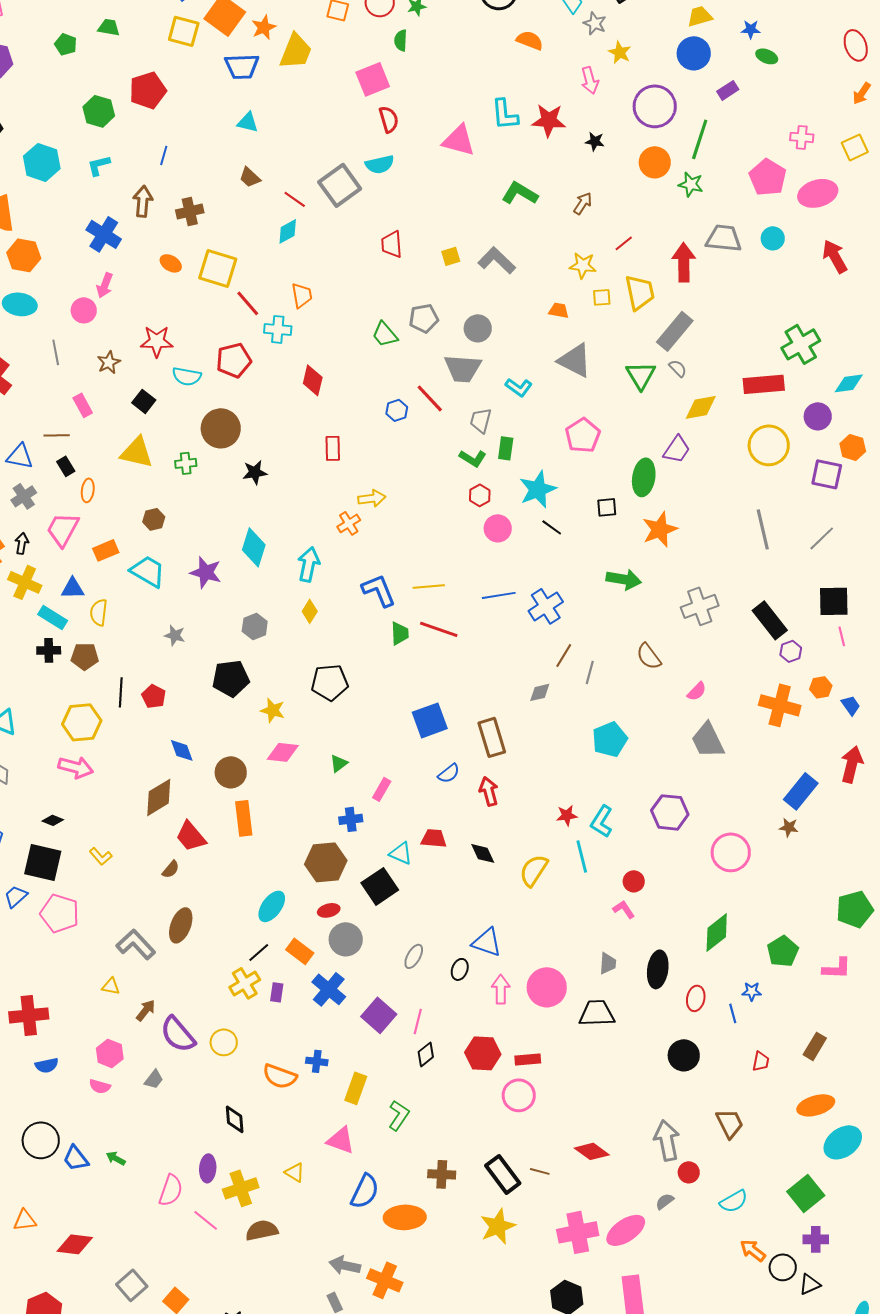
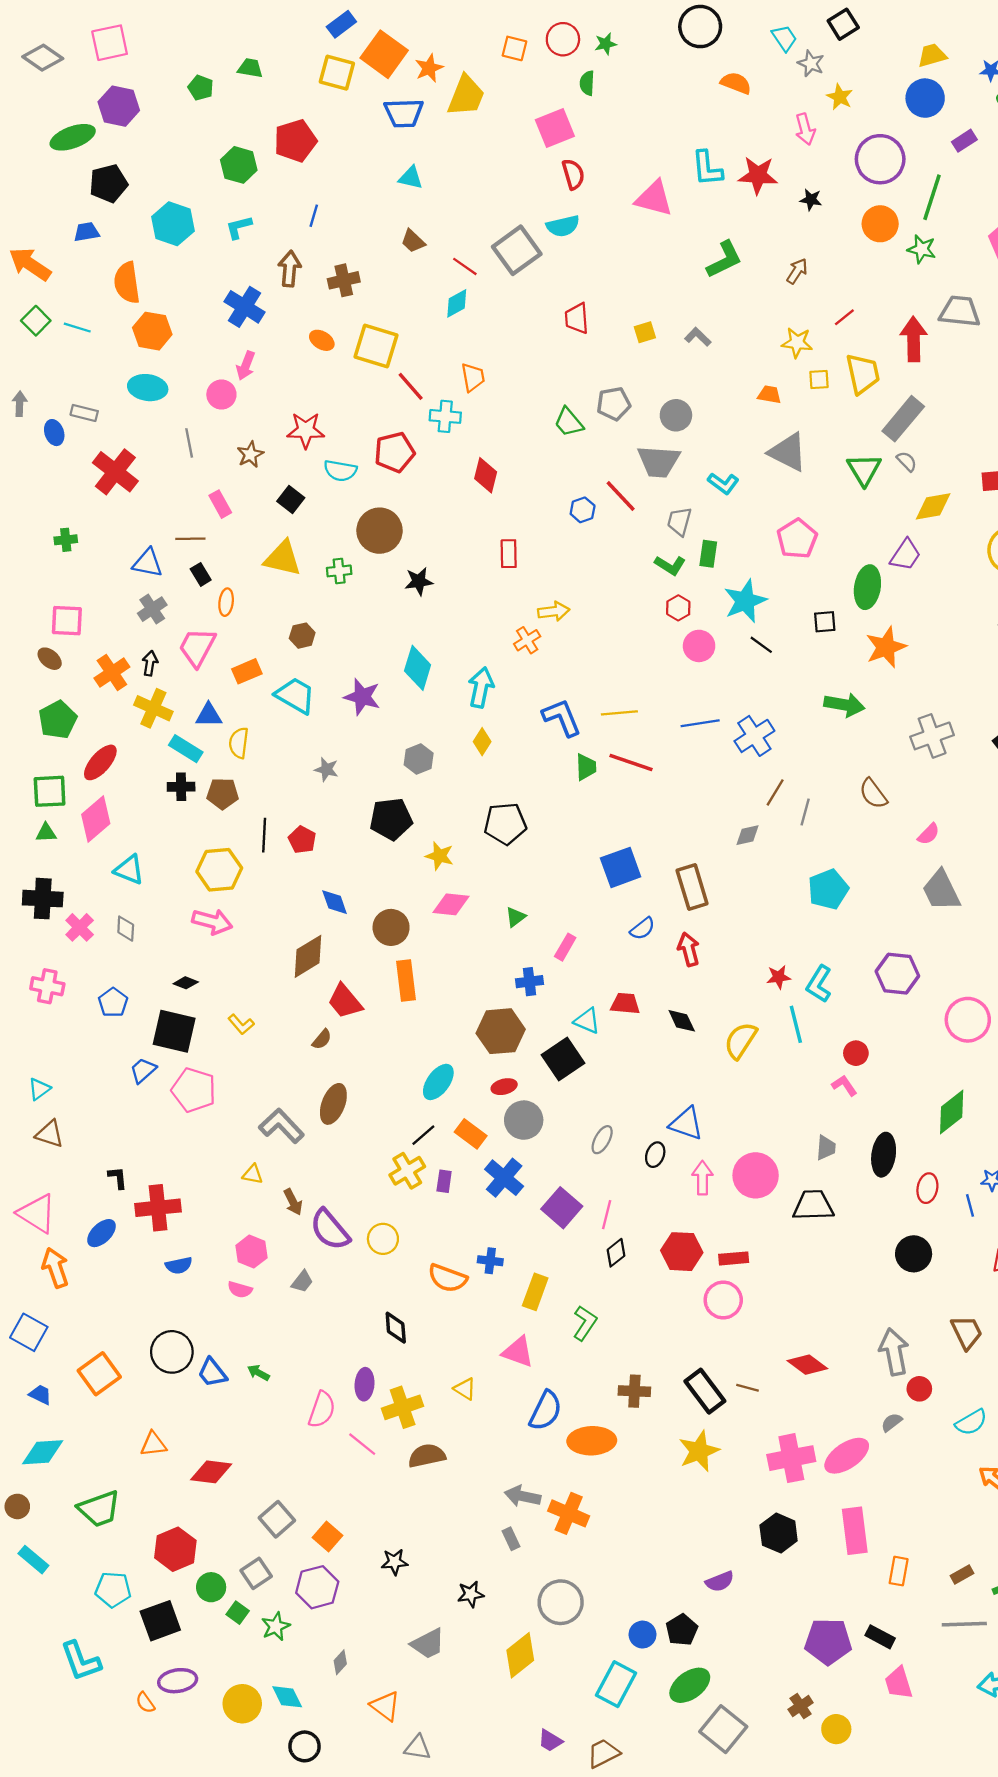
green L-shape: (520, 193) -> (724, 260), turned 123
gray L-shape: (497, 260) -> (698, 337), size x0.6
brown arrow: (146, 1010) -> (293, 1202), turned 115

